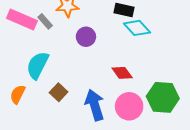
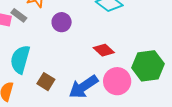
blue arrow: (95, 105) -> (83, 87), turned -96

